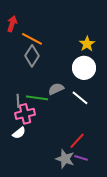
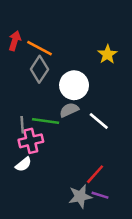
red arrow: (12, 24) -> (15, 41), moved
white circle: (84, 68) -> (74, 85), moved
gray star: (65, 159) -> (80, 196), turned -30

